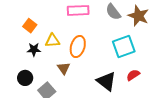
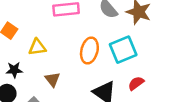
orange ellipse: (78, 47) -> (89, 50), moved
black star: (34, 50) -> (14, 70), moved

